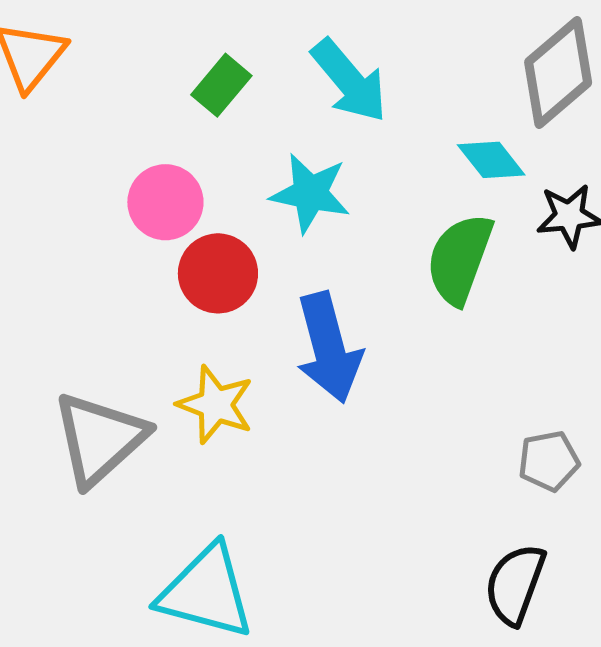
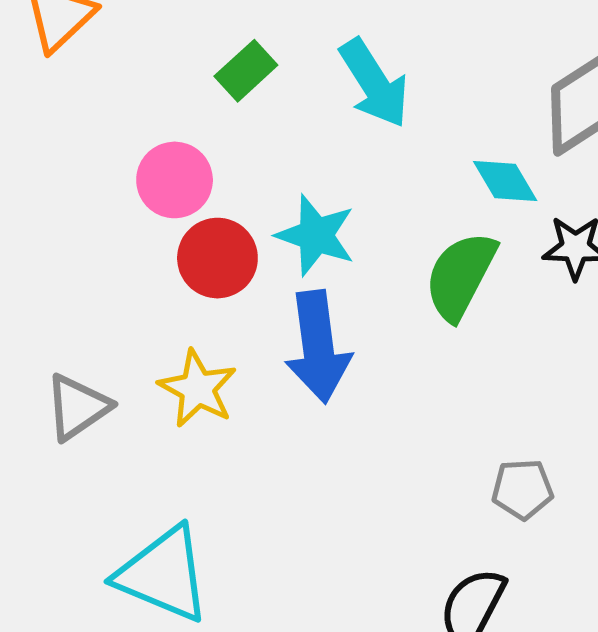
cyan star: (310, 193) -> (316, 235), moved
gray triangle: (100, 439) -> (77, 407), size x0.7

